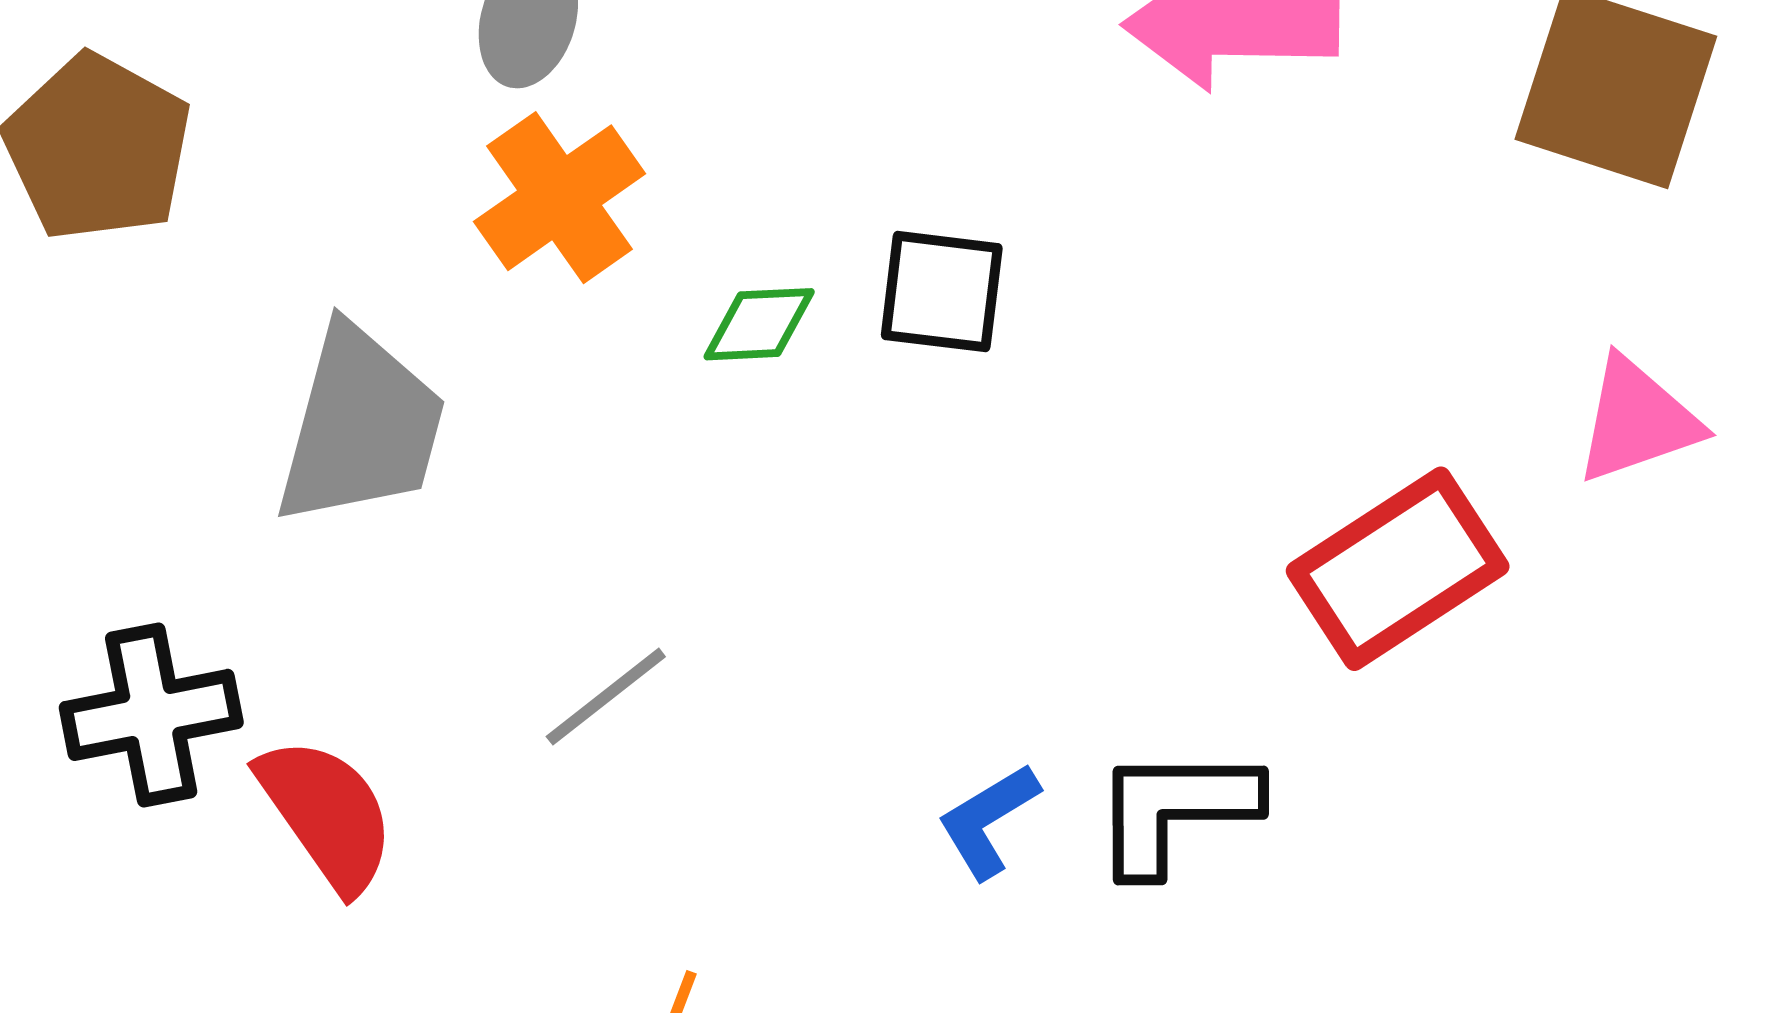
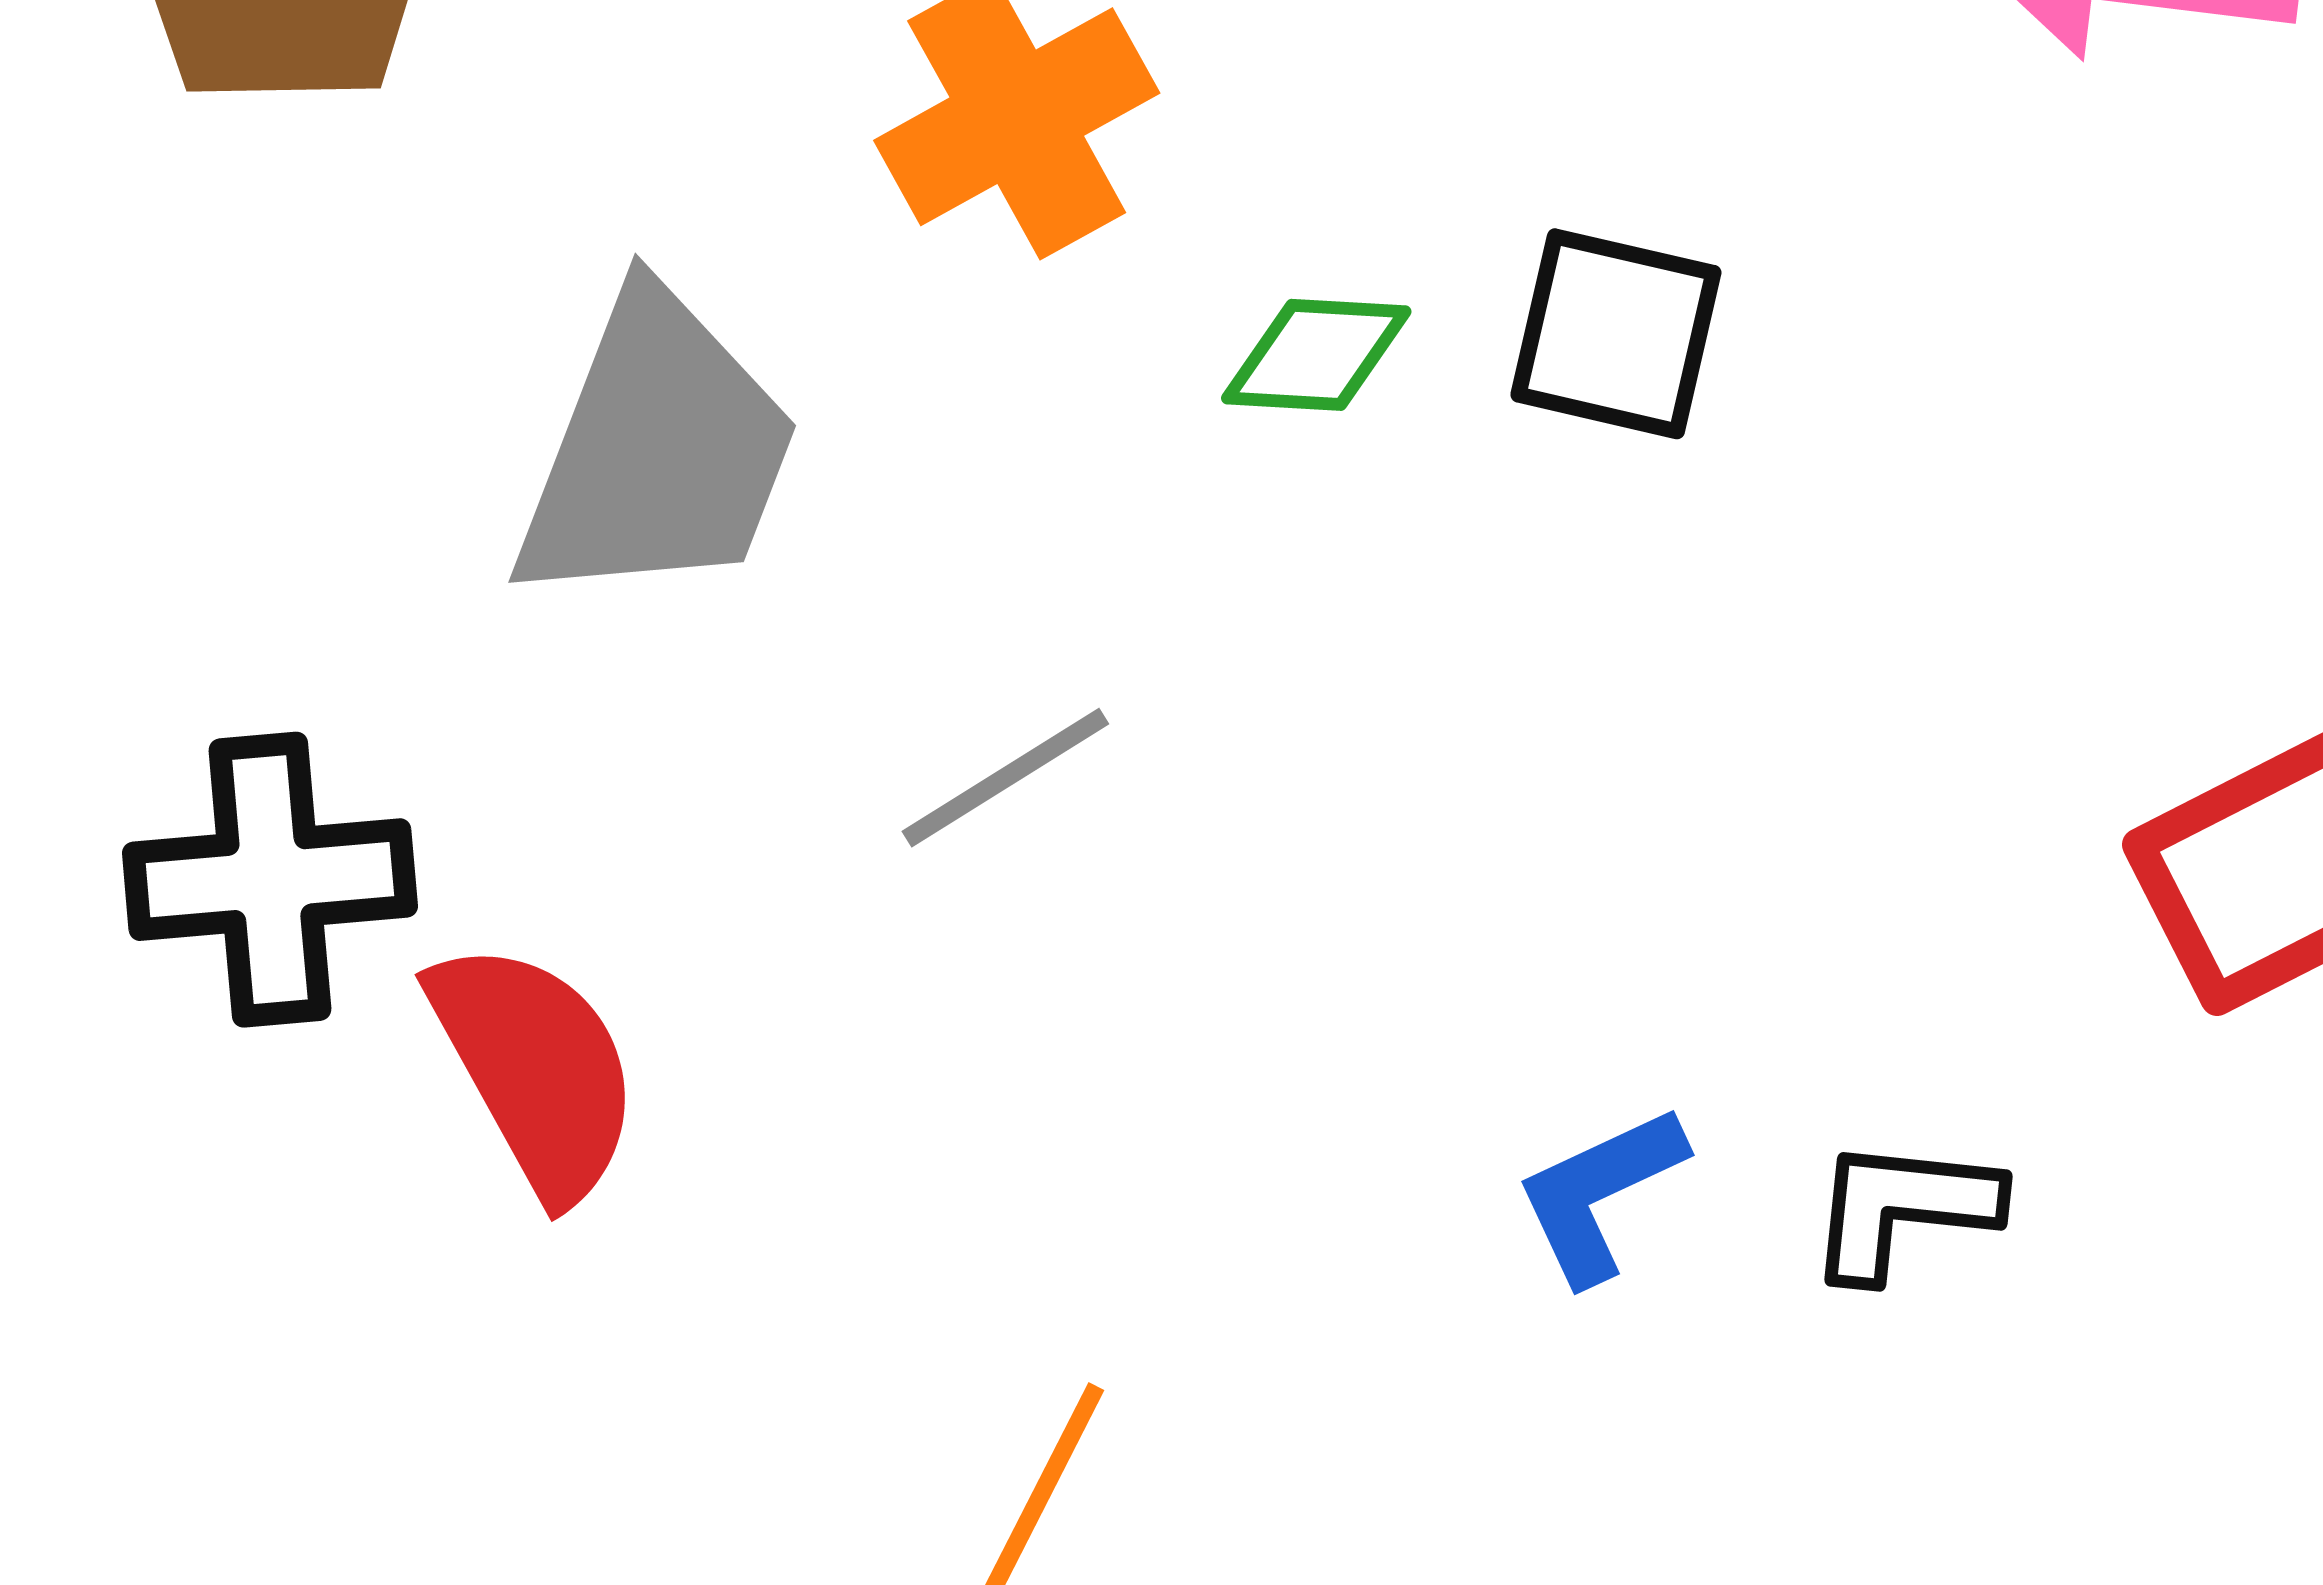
gray line: (606, 697) -> (1005, 778), moved
black L-shape: (1175, 810) -> (1903, 1208), size x0.7

